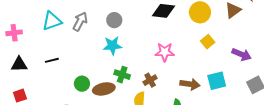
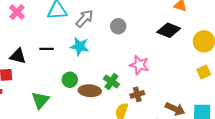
pink cross: (14, 33) -> (17, 12), turned 35
cyan star: (112, 46) -> (80, 46), moved
pink star: (165, 52) -> (139, 65), moved
black triangle: (19, 64) -> (18, 56), moved

